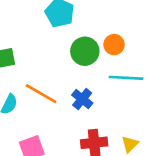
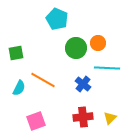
blue cross: (82, 99) -> (83, 84), moved

